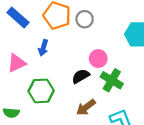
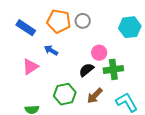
blue arrow: (43, 48) -> (51, 50), turned 112
green cross: (112, 80) -> (113, 69), turned -30
green hexagon: (41, 91) -> (65, 94), moved

